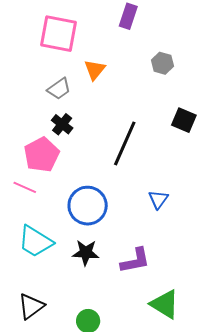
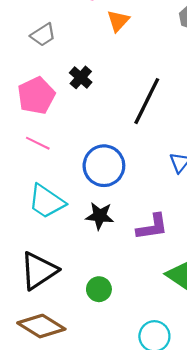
gray trapezoid: (59, 89) -> (43, 35), moved
pink pentagon: (42, 155) -> (36, 96), moved
black triangle: (31, 306) -> (39, 271), size x1.4

